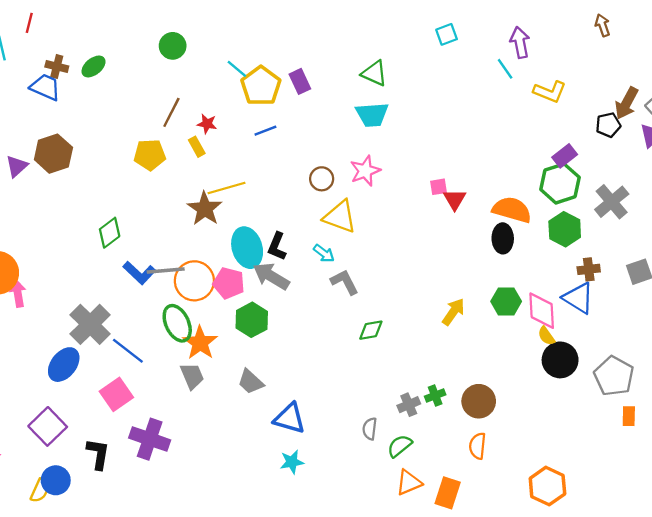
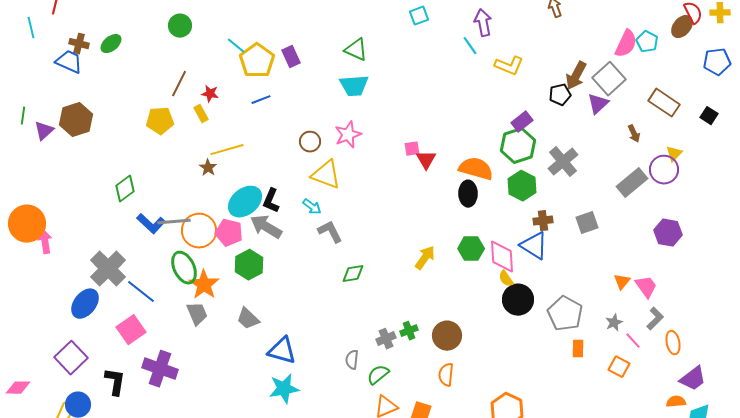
brown star: (205, 209) -> (208, 168), size x0.6
cyan ellipse: (247, 248) -> (245, 202), turned 68
cyan star: (292, 462) -> (284, 389), size x1.4

